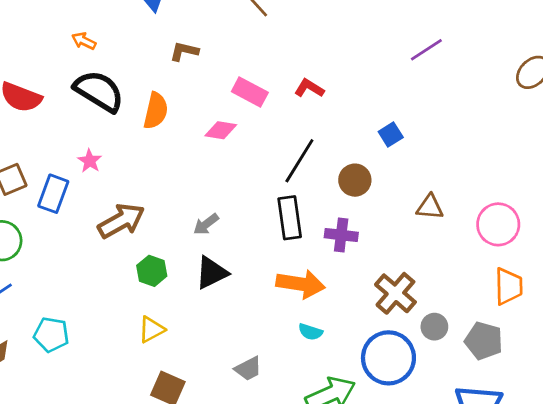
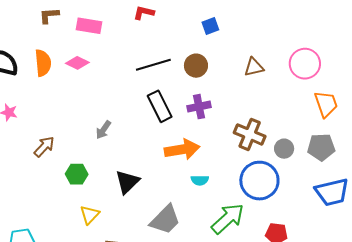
pink rectangle: (250, 92) -> (89, 26), moved
pink diamond: (221, 130) -> (77, 63), moved, turned 35
blue square: (391, 135) -> (210, 26), turned 30
black line: (299, 161) -> (153, 65), turned 60
brown arrow: (121, 221) -> (44, 147), size x0.7
black triangle: (212, 273) -> (127, 182), moved
gray trapezoid: (248, 369) -> (165, 220), size x1.6

